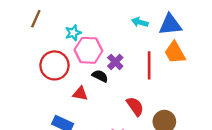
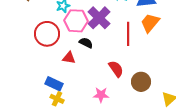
orange trapezoid: (175, 53) -> (150, 23), turned 70
purple cross: (115, 62) -> (99, 18), moved, size x1.6

